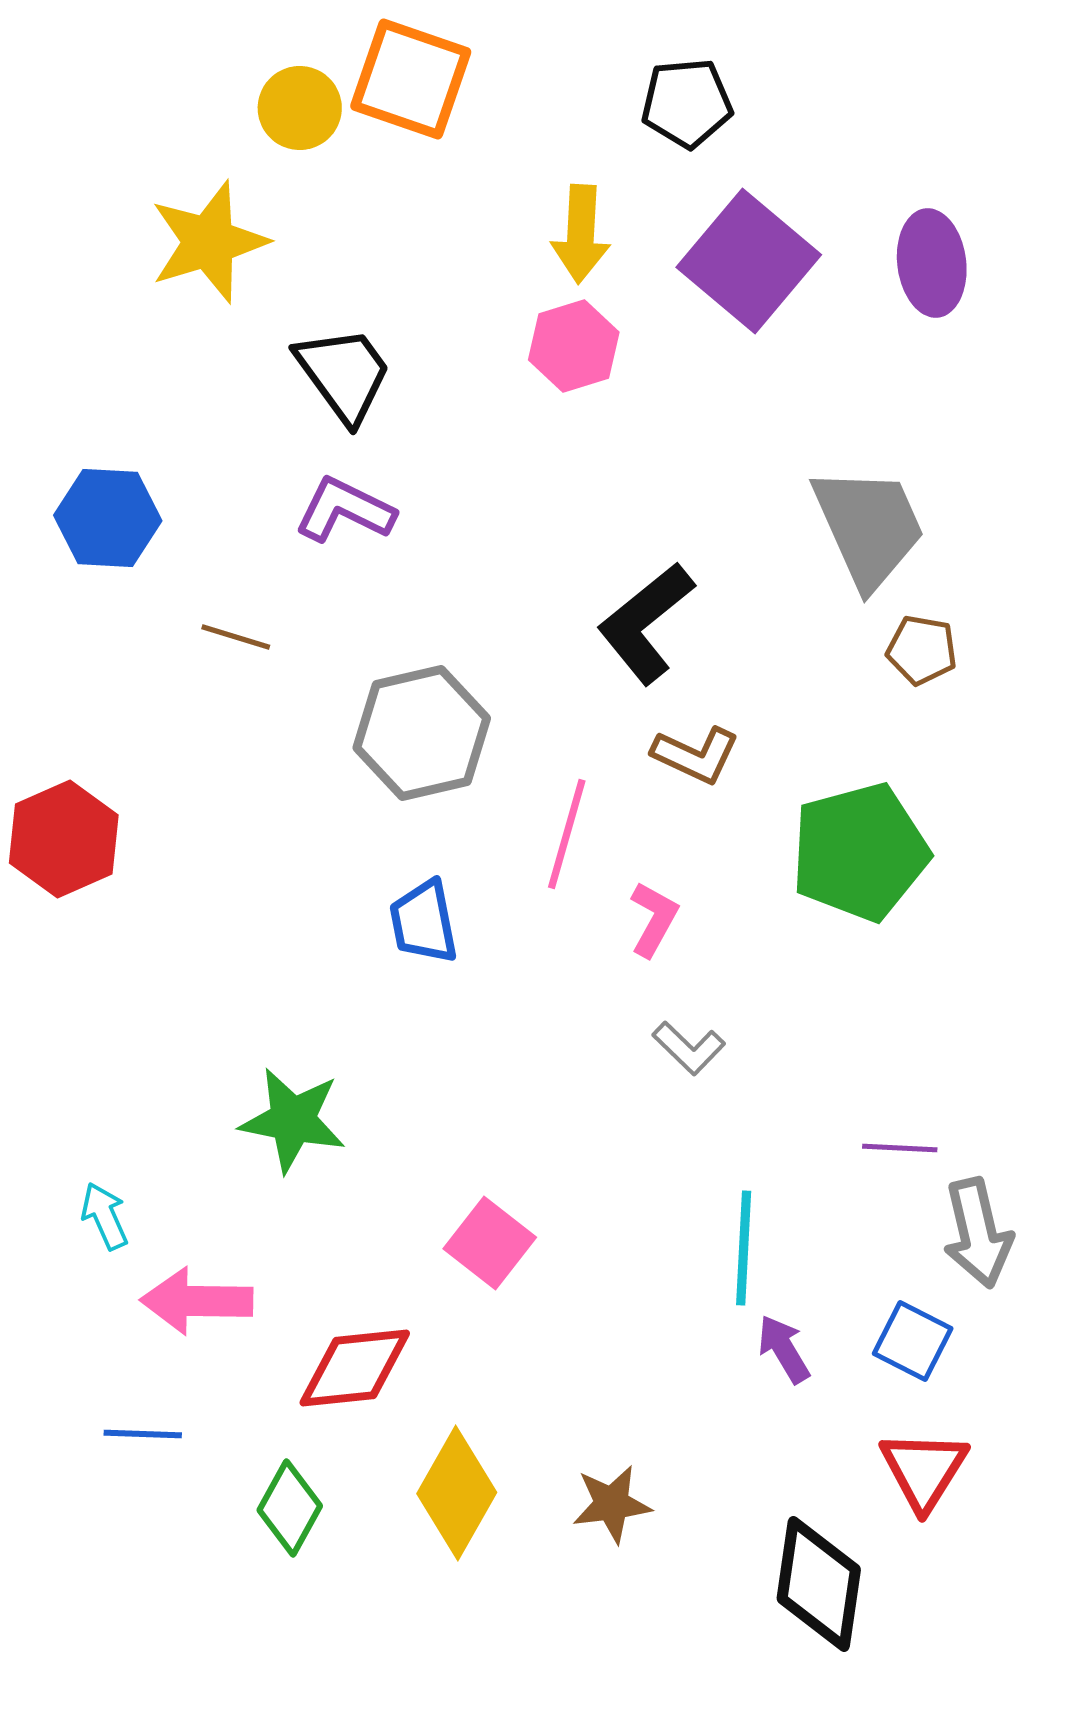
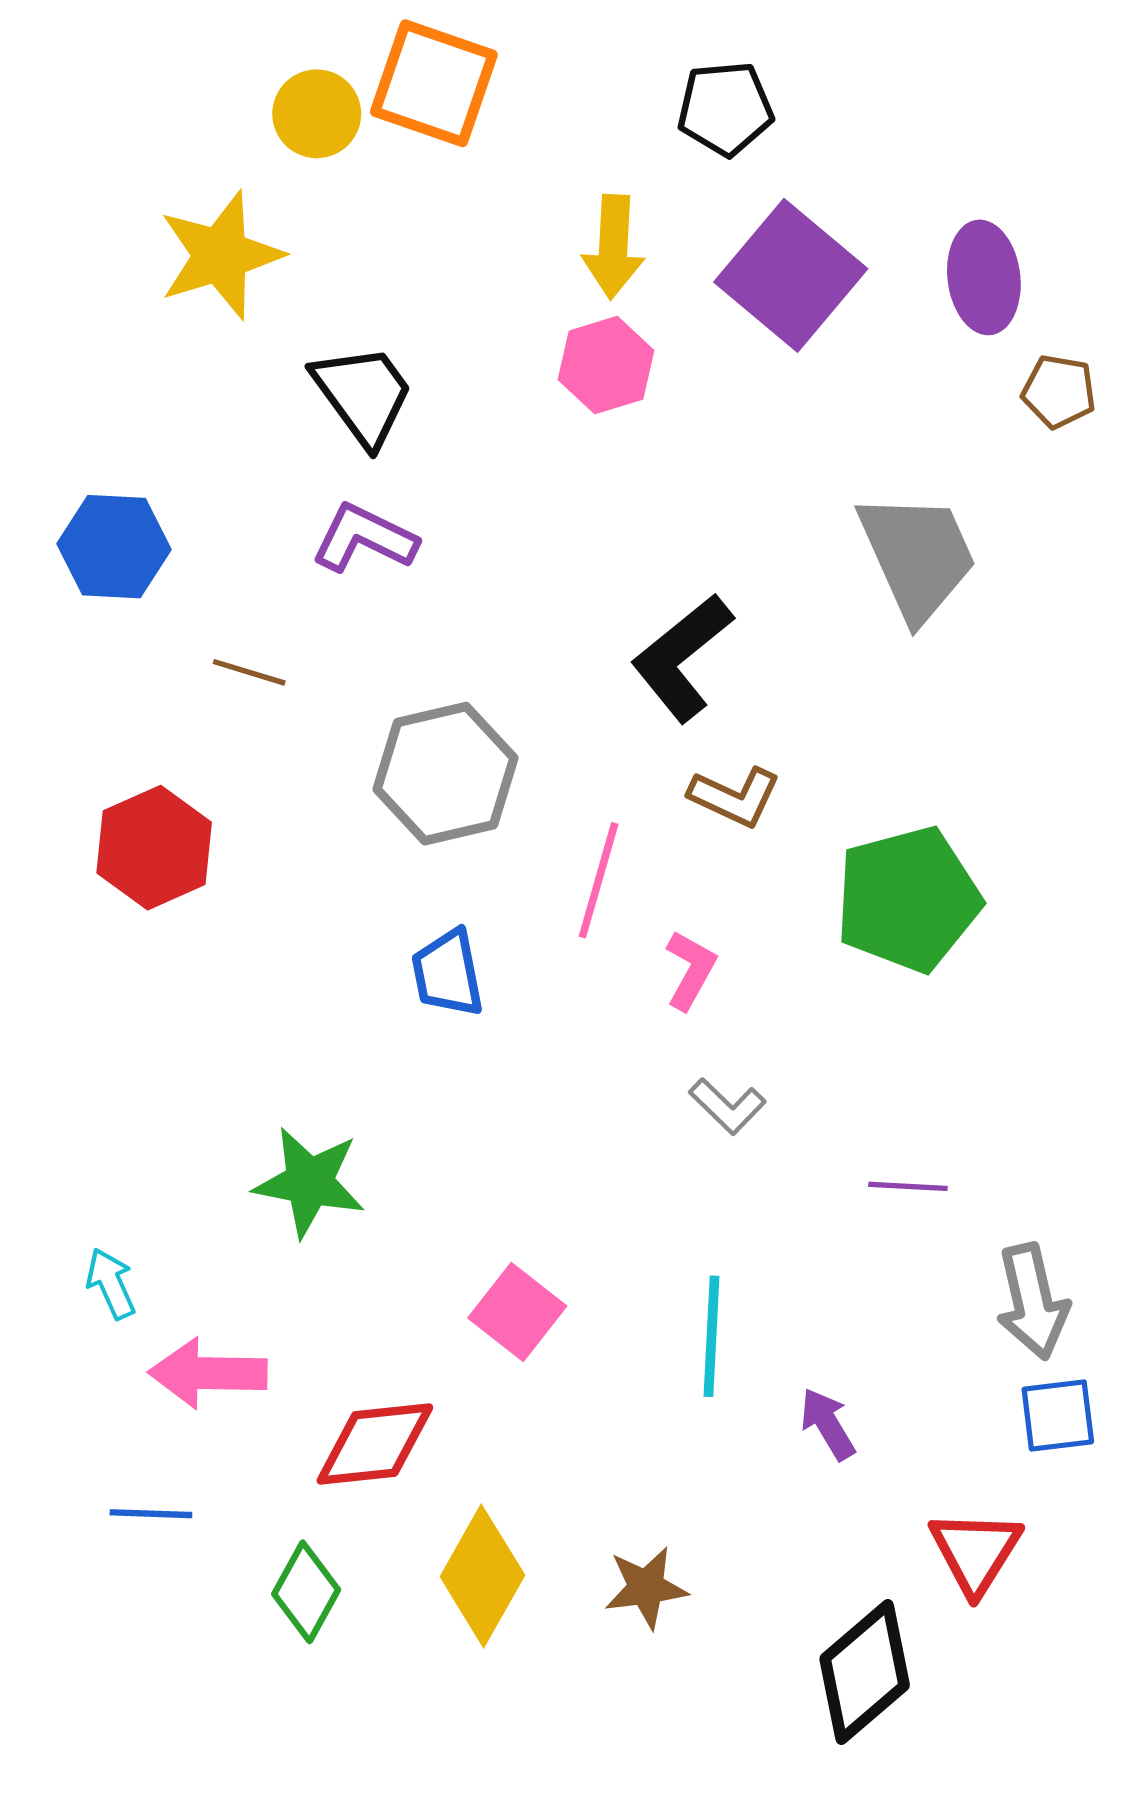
brown pentagon: (922, 650) -> (1059, 391), moved
red hexagon: (64, 839) -> (154, 848), moved
purple line: (900, 1148) -> (908, 1186), moved
cyan line: (744, 1248) -> (712, 1336), moved
blue square: (913, 1341) -> (1058, 1415), moved, turned -34
black diamond: (819, 1584) -> (865, 1672), turned 41

